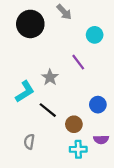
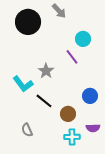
cyan circle: (95, 35) -> (83, 39), moved
cyan L-shape: (25, 92) -> (23, 84), turned 85
gray semicircle: (29, 142) -> (27, 130), turned -32

